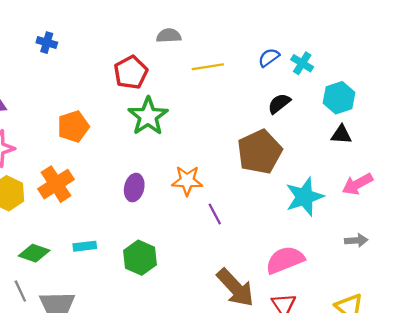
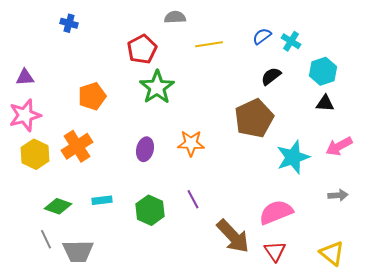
purple line: (215, 214) -> (193, 199), moved

